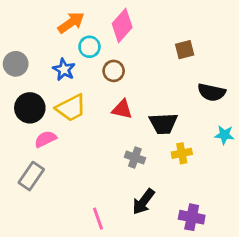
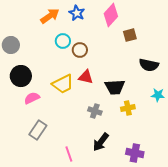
pink diamond: (122, 25) -> (111, 15), moved
cyan circle: (89, 47) -> (63, 41), moved
blue star: (64, 70) -> (77, 13), moved
yellow trapezoid: (71, 108) -> (63, 84), moved
gray rectangle: (31, 176) -> (38, 130), moved

